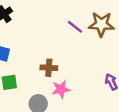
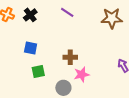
purple line: (75, 27) -> (67, 12), moved

